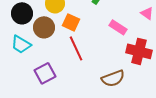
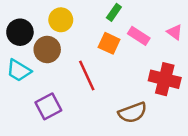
orange square: (71, 22) -> (109, 43), moved
pink rectangle: (118, 27) -> (139, 36), moved

